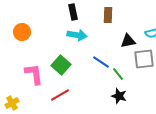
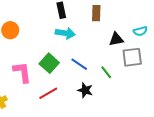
blue line: (101, 62) -> (79, 64), moved
black star: (119, 96) -> (85, 90), moved

